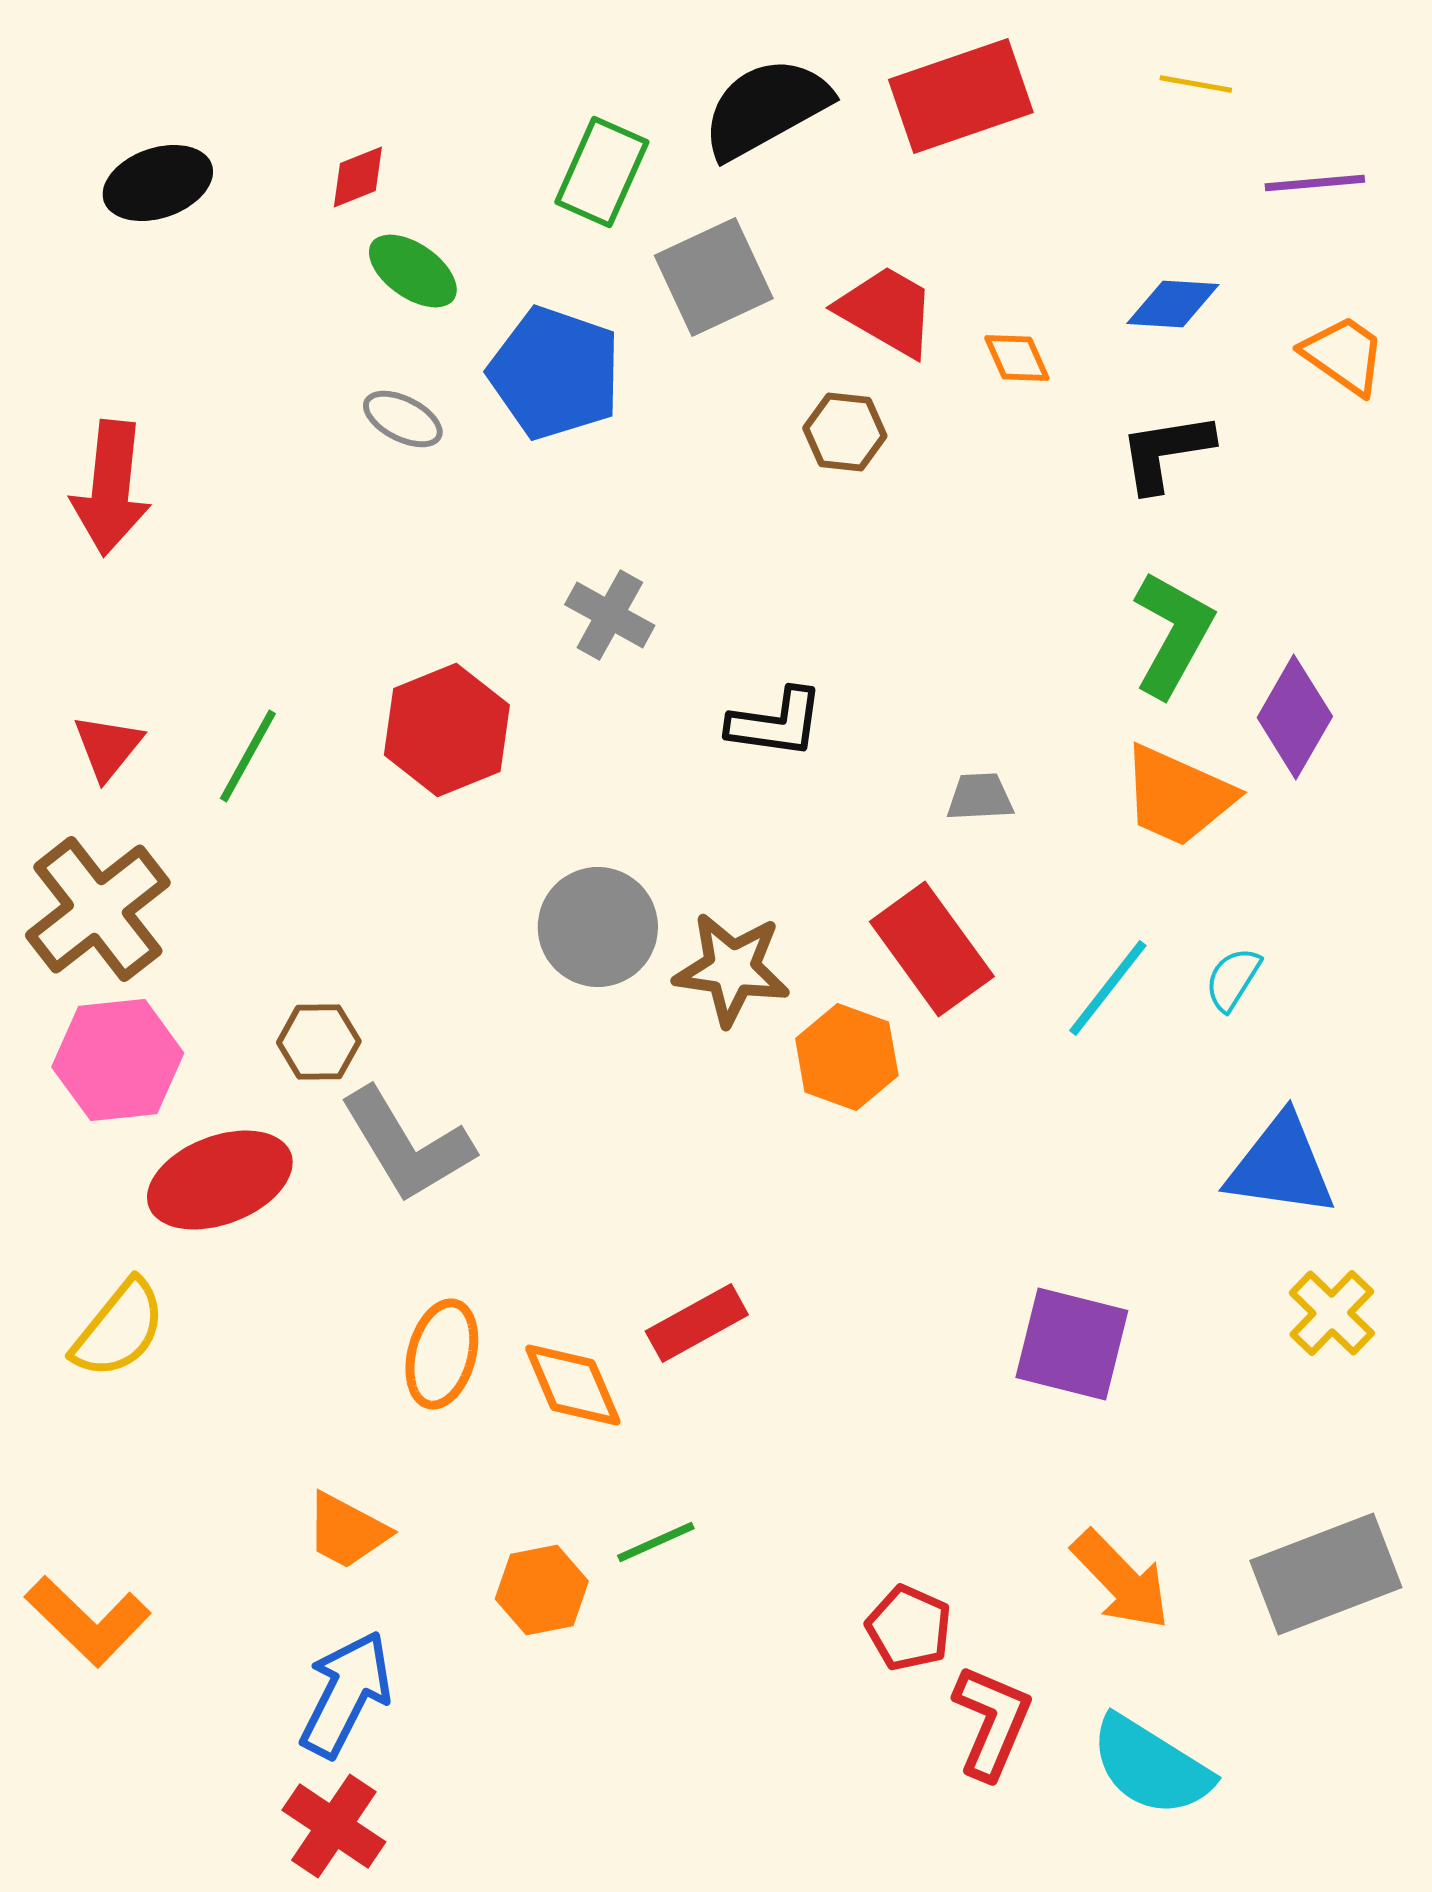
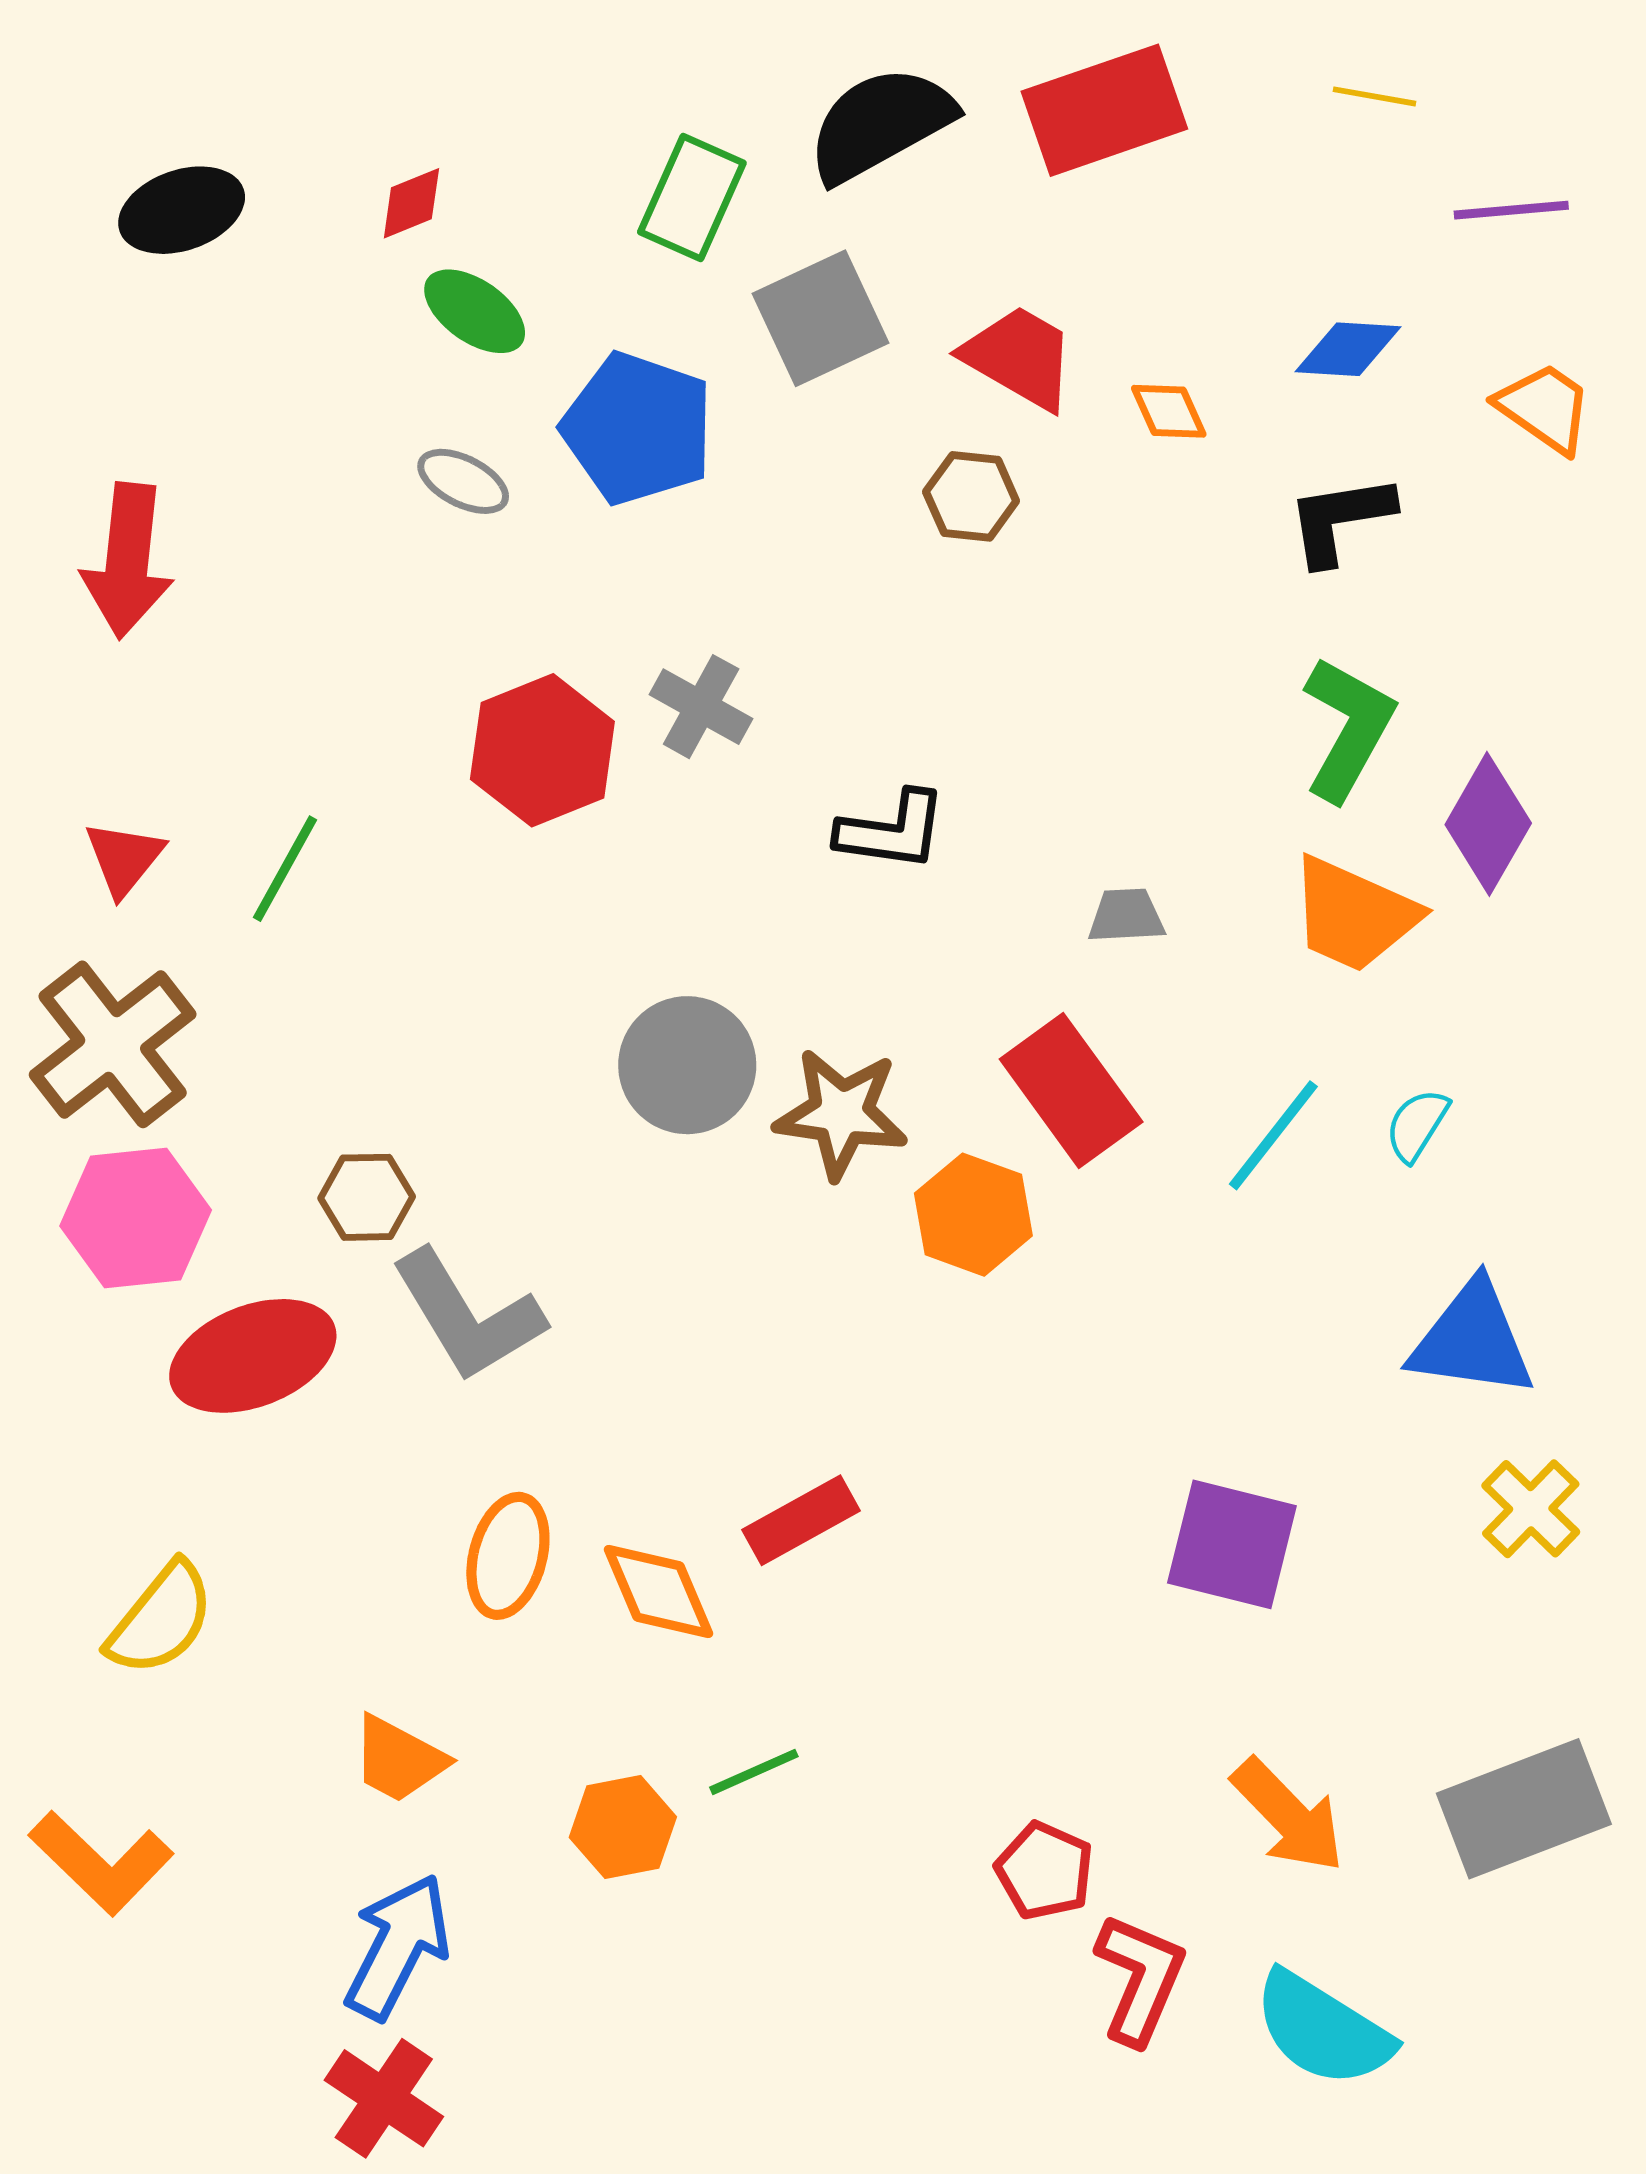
red hexagon: (447, 730) -> (542, 750), moved
yellow semicircle: (119, 1329) -> (161, 1619), moved

